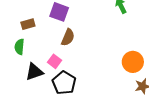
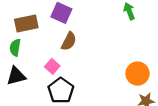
brown rectangle: (28, 24) -> (26, 24), size x1.5
black triangle: (34, 72) -> (16, 76), moved

